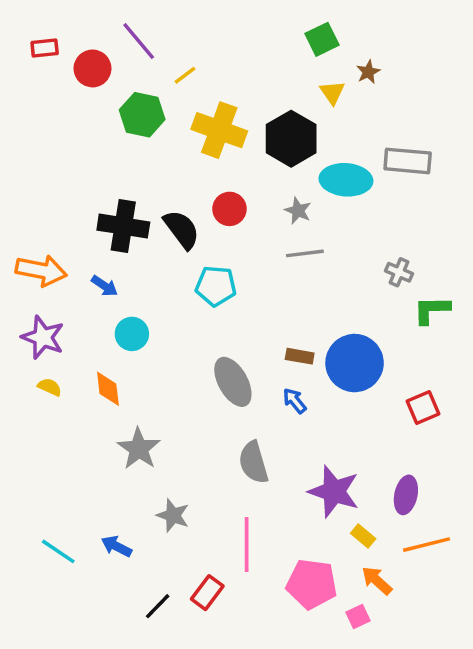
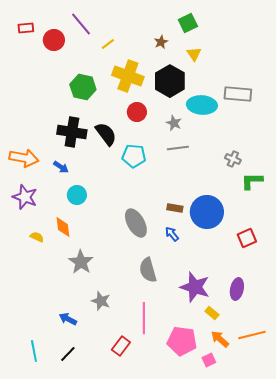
brown star: (368, 72) -> (161, 42), moved
green hexagon: (142, 115) -> (83, 87), moved
red circle: (229, 209) -> (137, 112), moved
cyan pentagon: (216, 286) -> (134, 156), moved
yellow semicircle: (50, 387) -> (37, 237), moved
orange line: (426, 545) -> (252, 335), moved
cyan line: (58, 551) -> (34, 351), moved, turned 45
black line: (158, 606) -> (68, 354), moved

